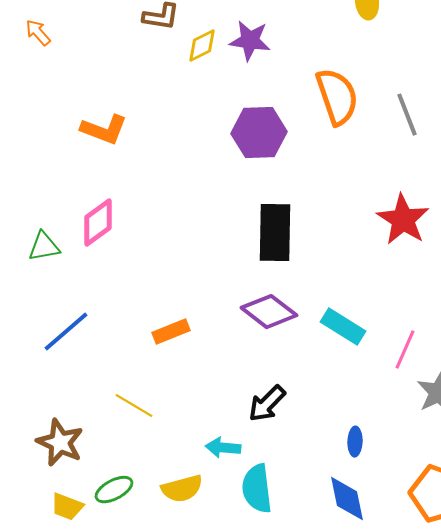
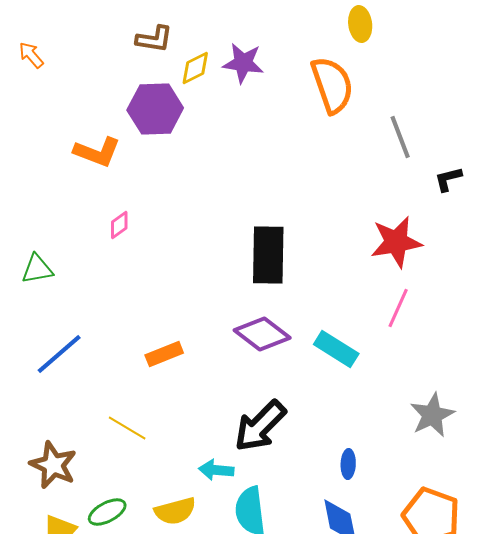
orange semicircle: (337, 97) -> (332, 85), moved
purple hexagon: (259, 133) -> (155, 109), moved
red star: (403, 220) -> (396, 242), turned 30
pink diamond: (98, 223) -> (119, 225), moved, size x0.6
pink line: (405, 350) -> (398, 308), moved
black arrow: (267, 404) -> (260, 426), size x1.4

